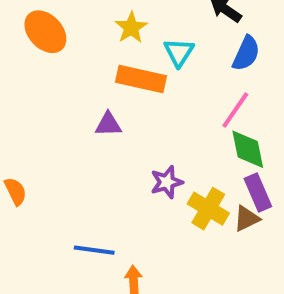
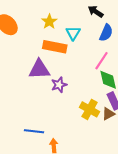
purple triangle: (108, 124) -> (39, 69), size x1.6
purple star: (167, 182) -> (59, 85), moved

